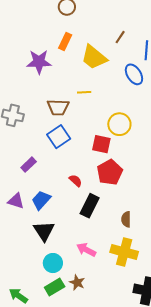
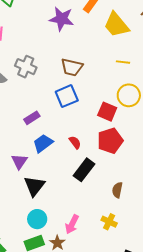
yellow line: (84, 92) -> (123, 62), moved
blue trapezoid: (41, 200) -> (43, 143), moved
purple triangle: (16, 201) -> (19, 161), moved, turned 36
pink arrow: (86, 250) -> (72, 224), moved, turned -102
yellow cross: (124, 252) -> (109, 222), size x0.6

